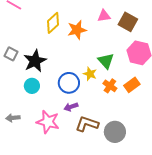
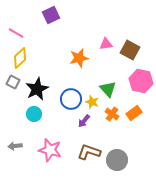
yellow diamond: (53, 23) -> (20, 58), moved
blue circle: (69, 83) -> (71, 99), moved
purple arrow: (71, 107) -> (84, 121), moved, turned -32

